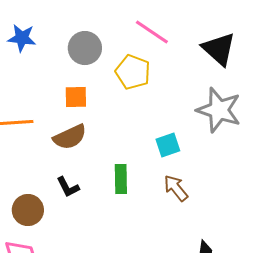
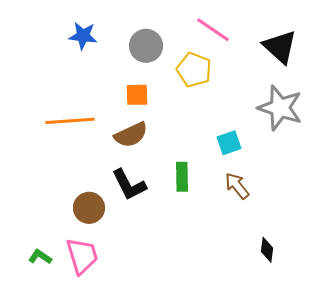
black L-shape: (68, 187) -> (129, 185), size x1.5

